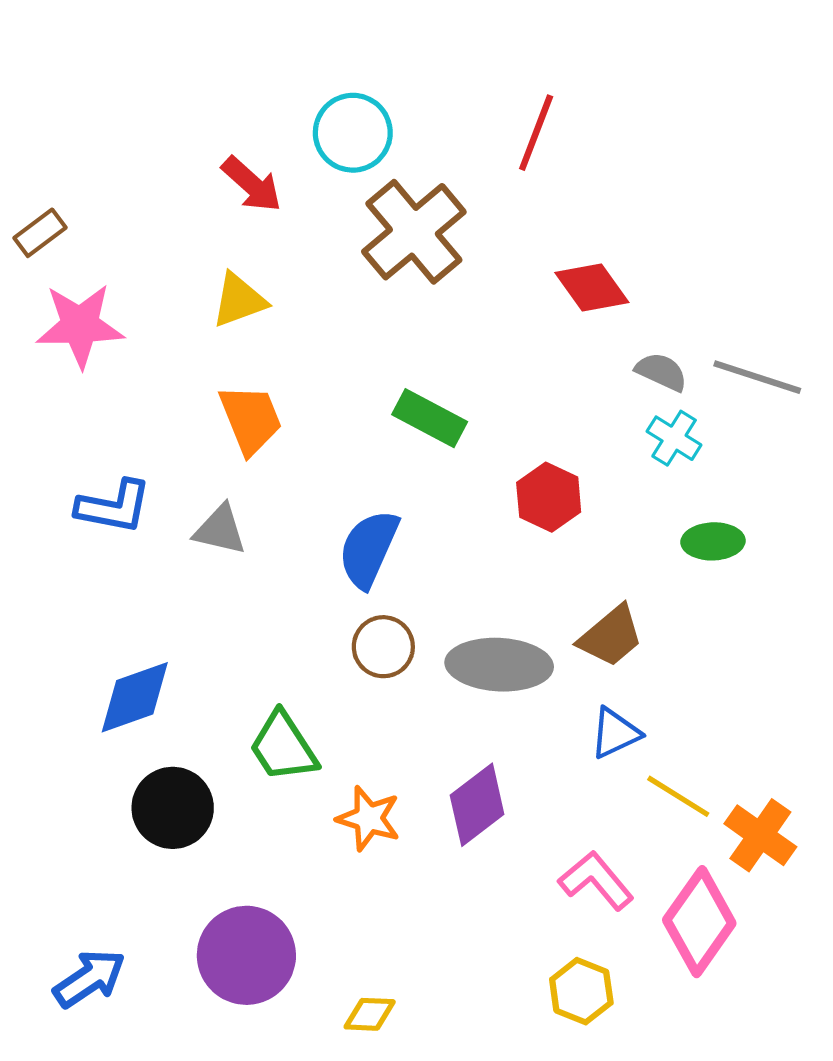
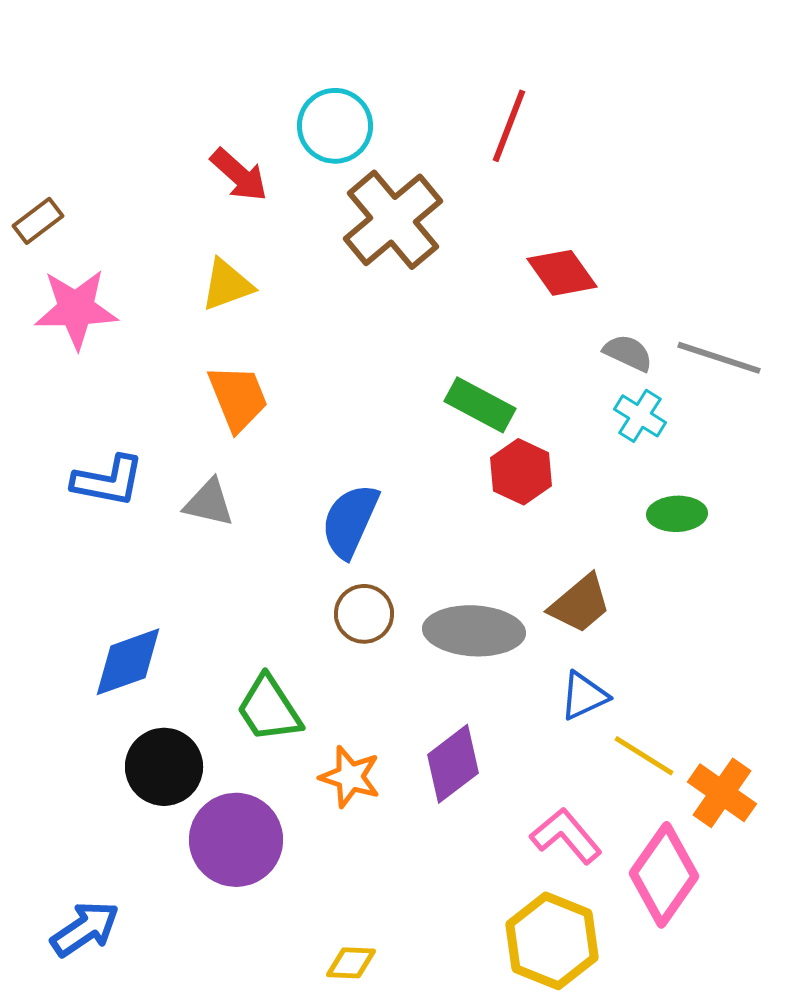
green rectangle: (430, 418) -> (480, 405), moved
purple circle: (246, 955) -> (236, 840), moved
yellow hexagon: (581, 991) -> (552, 941), size x1.5

